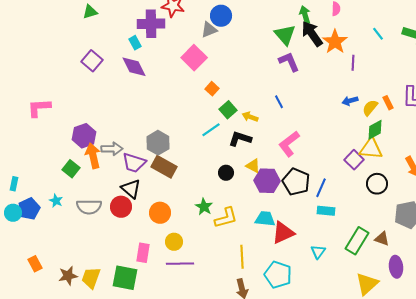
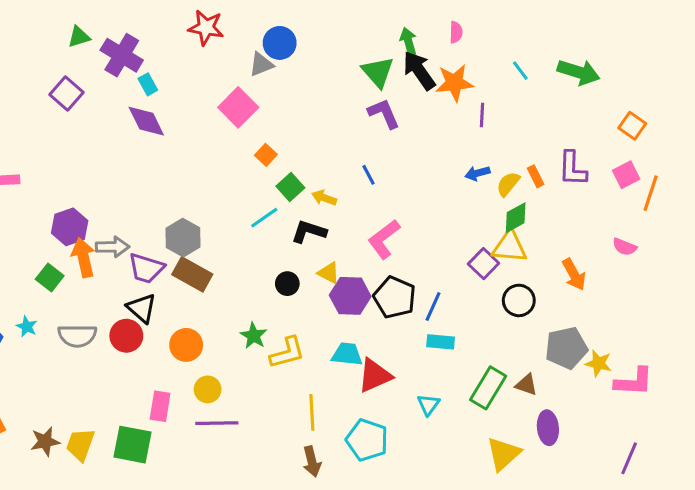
purple cross: (151, 24) -> (122, 55), moved, turned 32
orange star: (335, 42) -> (454, 83), turned 30
purple square: (92, 61) -> (67, 94), moved

